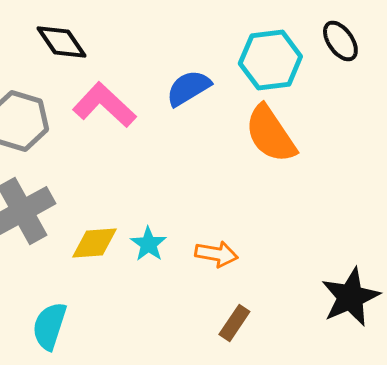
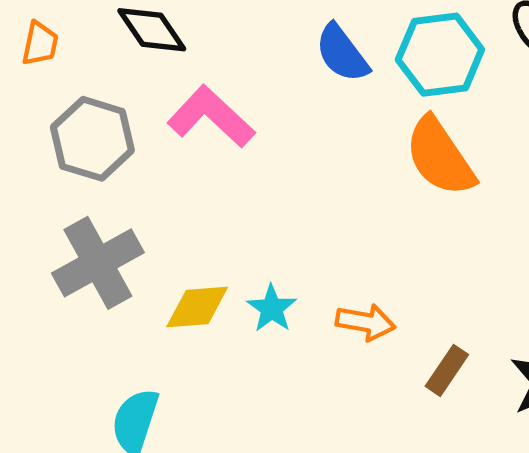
blue semicircle: (188, 88) -> (342, 53), moved, turned -96
brown rectangle: (234, 323) -> (447, 370), moved

